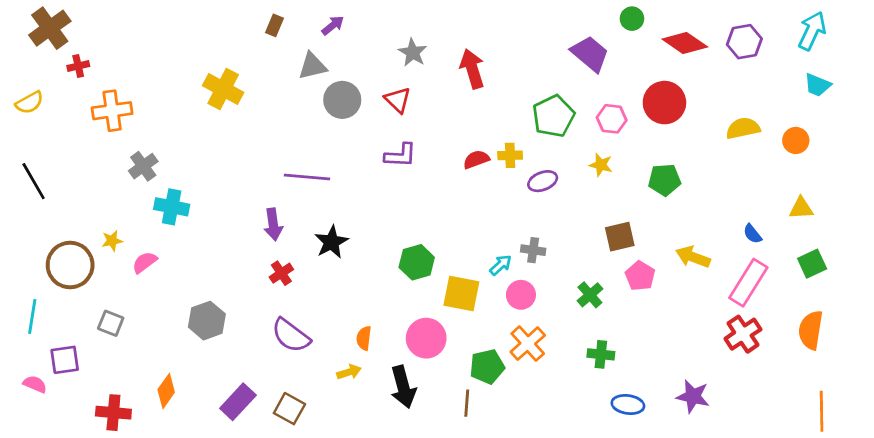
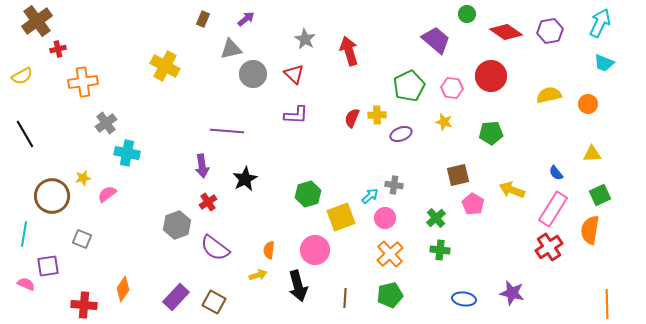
red semicircle: (476, 159) -> (352, 118), turned -48
yellow square: (461, 293) -> (341, 217), turned -32
gray hexagon: (207, 321) -> (177, 225), moved
orange semicircle: (811, 330) -> (590, 230), moved
green cross: (601, 354) -> (440, 250), moved
green pentagon: (487, 367) -> (390, 295), moved

